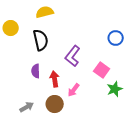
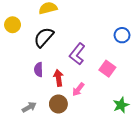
black semicircle: (41, 40) -> (44, 37), turned -125
green star: (115, 89) -> (121, 105), moved

